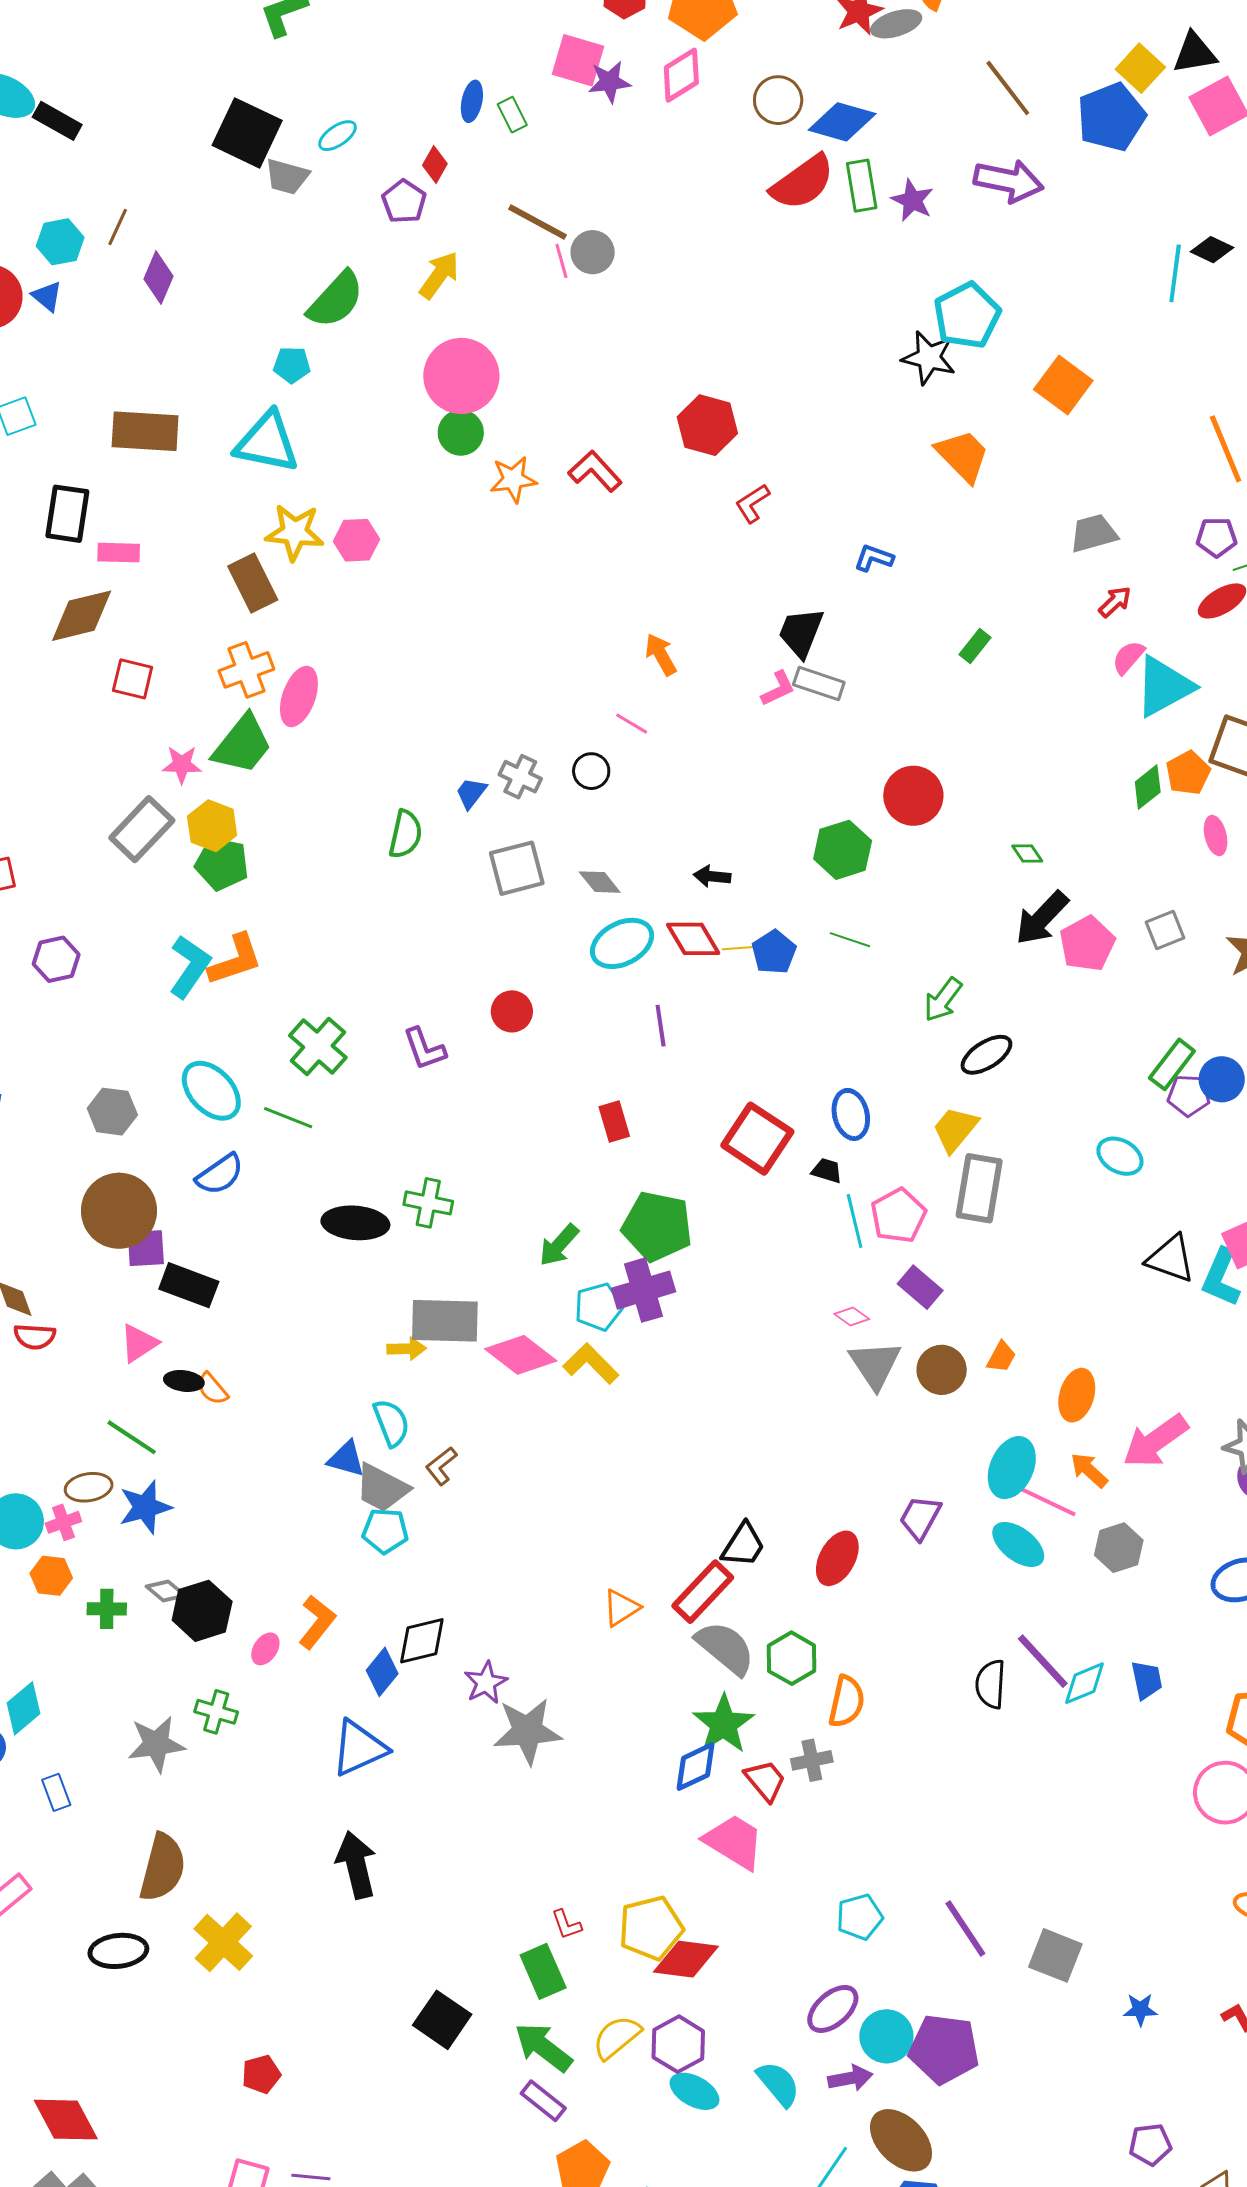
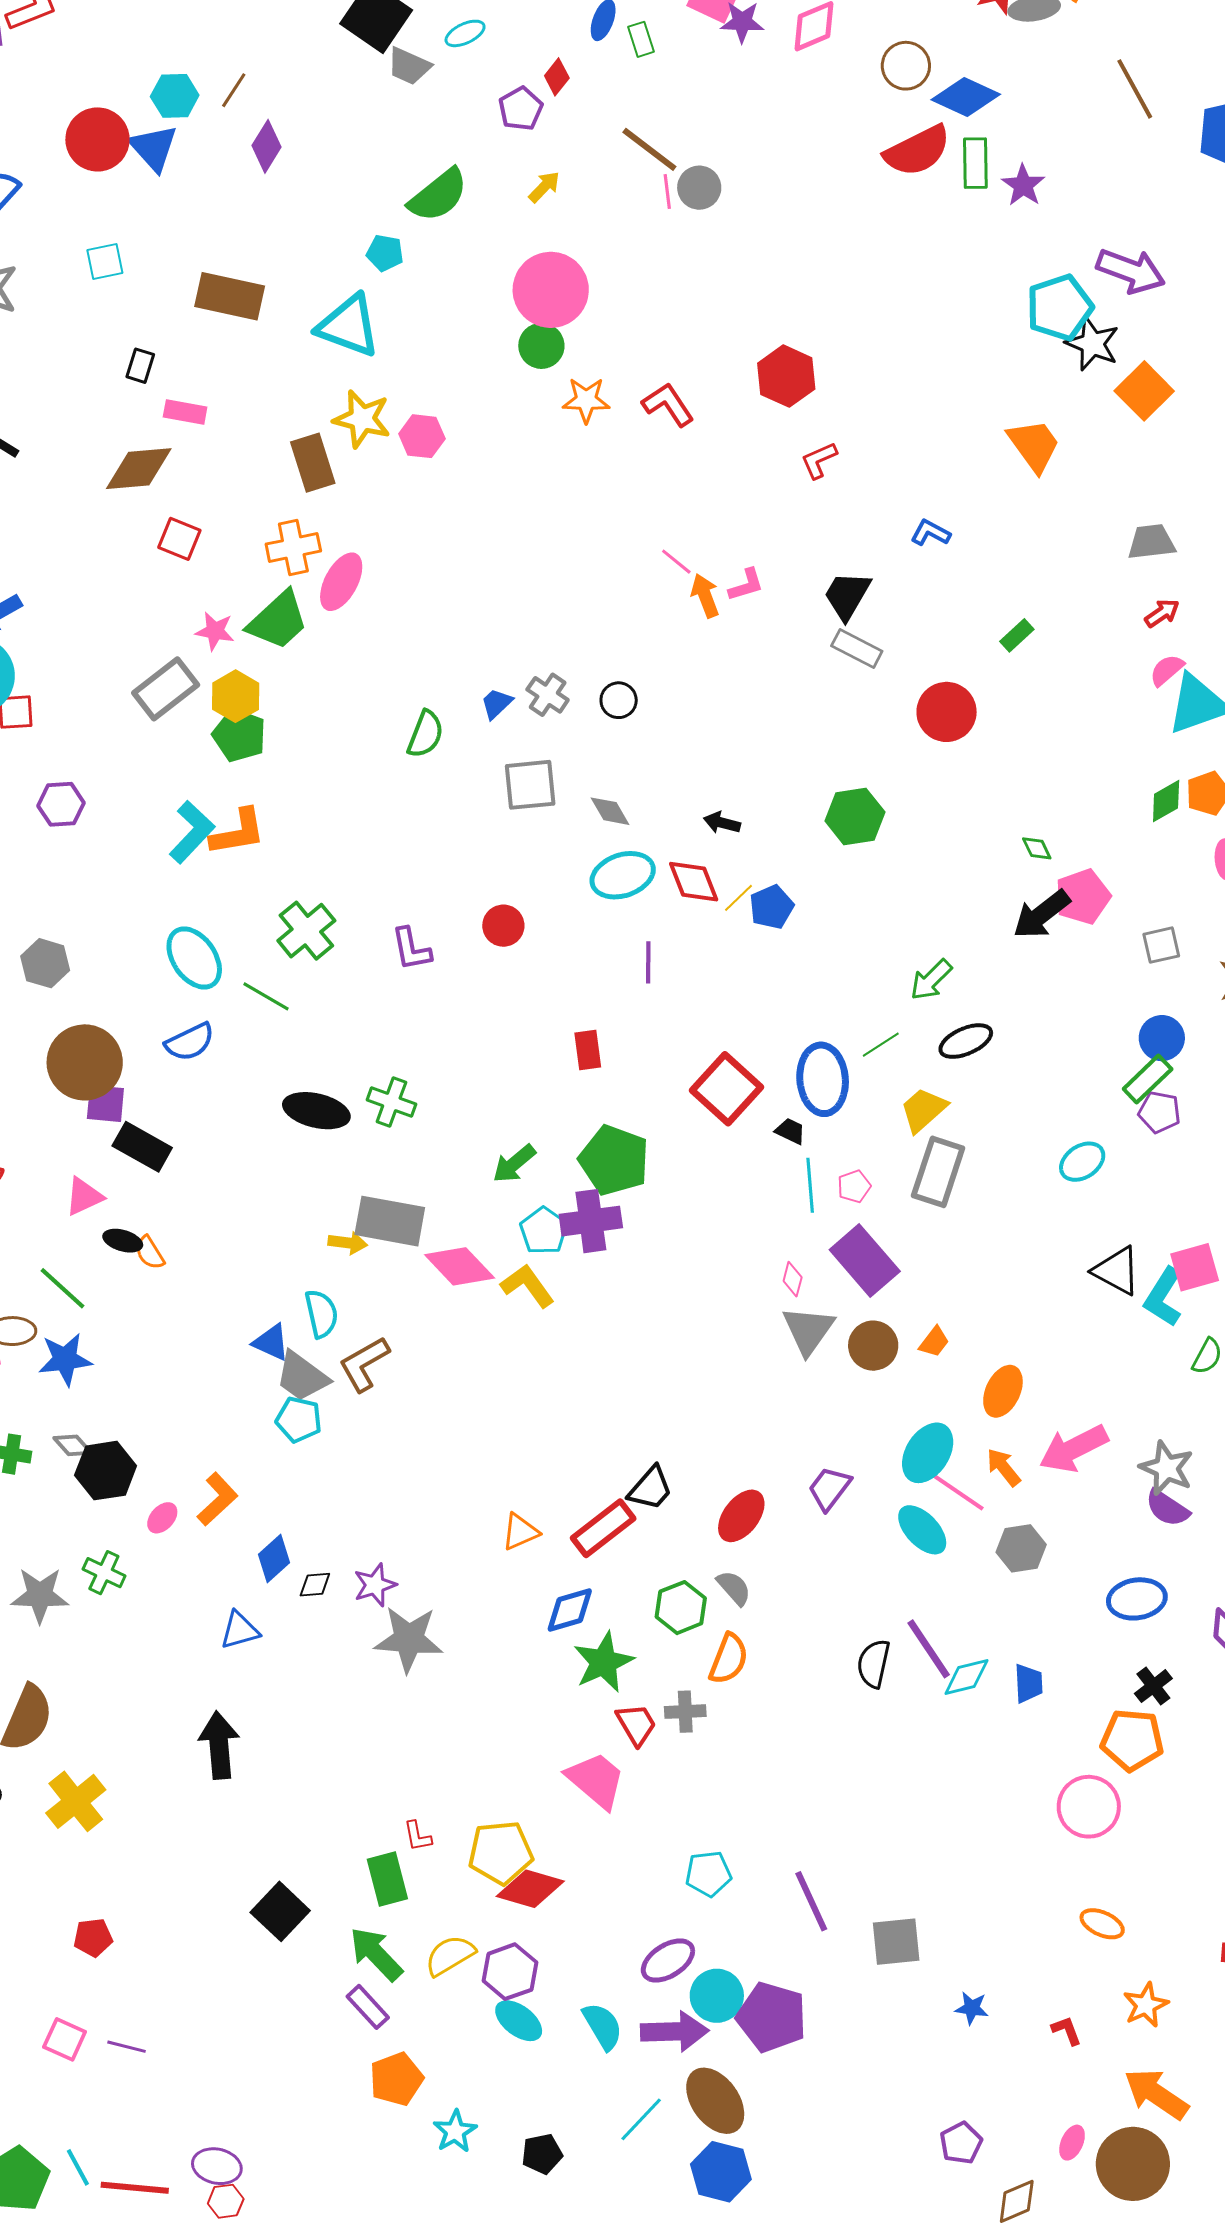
purple arrow: (1009, 181) -> (1131, 271), moved
yellow arrow: (439, 275) -> (544, 187), size x0.7
blue triangle: (47, 296) -> (153, 148), size x1.6
black star: (929, 358) -> (1092, 344), moved
black rectangle: (67, 514) -> (140, 366), size x0.6
pink L-shape: (778, 689) -> (746, 585), moved
pink line: (632, 724) -> (676, 562), moved
red circle: (913, 796) -> (947, 712), moved
green line: (850, 940) -> (881, 1045), moved, turned -60
pink pentagon: (1087, 944) -> (1083, 897), moved
yellow line: (740, 948) -> (739, 898), turned -48
blue circle: (1222, 1079) -> (1162, 1038), moved
gray hexagon: (112, 1112) -> (45, 963), moved
blue ellipse: (851, 1114) -> (823, 1079), size x1.4
cyan ellipse: (1120, 1156) -> (1082, 1162), turned -72
pink pentagon: (898, 1216) -> (854, 1186), size x0.6
purple rectangle: (920, 1287) -> (865, 1261), size x1.6
cyan pentagon: (598, 1307) -> (544, 1231), turned -30
pink diamond: (852, 1317) -> (793, 1279), turned 60
brown L-shape: (441, 1466) -> (364, 1364), size x1.5
black diamond: (422, 1641) -> (315, 1585), moved, size x0.6
gray semicircle: (725, 1648) -> (734, 1588), moved, size x0.6
blue triangle: (359, 1748) -> (240, 1630), size x0.7
blue diamond: (696, 1767) -> (570, 1610), moved
gray square: (1055, 1955) -> (896, 1942), turned -36
purple arrow: (850, 2078) -> (675, 2032), size x1.5
purple pentagon: (1150, 2145) -> (961, 2143), turned -30

